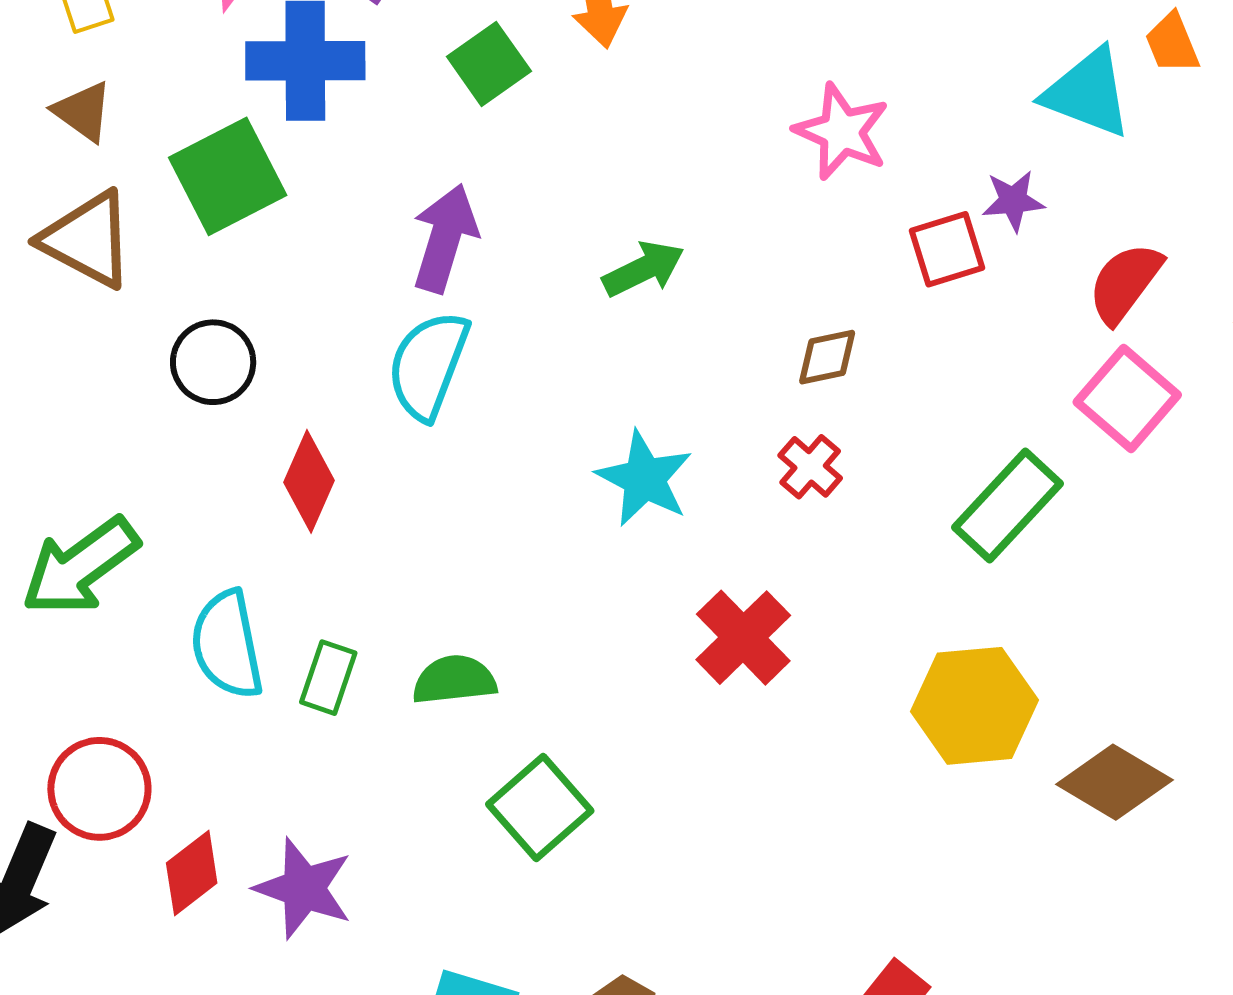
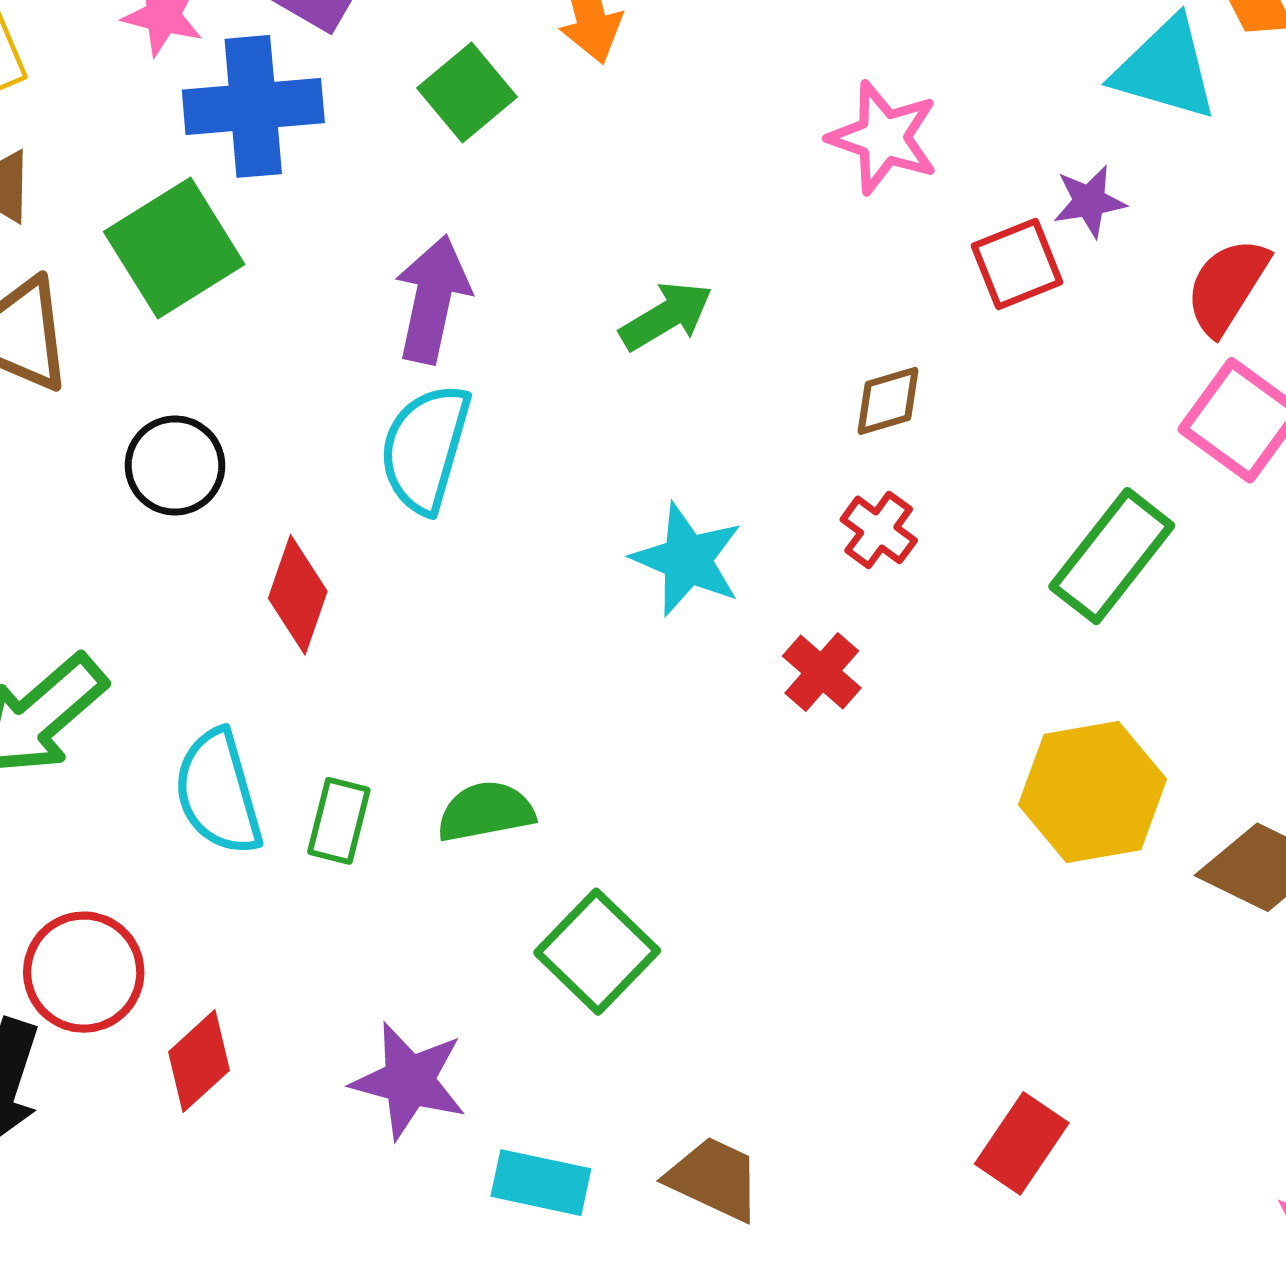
red cross: (743, 638) -> (822, 672), moved, size x0.7
purple star: (304, 888) -> (409, 1081), moved

